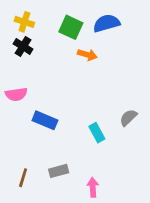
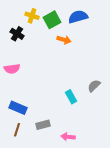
yellow cross: (24, 22) -> (32, 16), moved
green square: (71, 27) -> (52, 20), turned 36
blue rectangle: (45, 120) -> (18, 108), moved
pink arrow: (93, 187) -> (68, 137), turned -80

